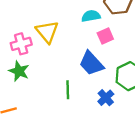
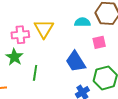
pink square: (105, 36) -> (99, 42), moved
green line: (68, 90) -> (35, 73), moved

